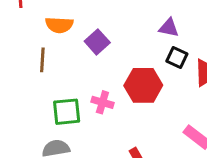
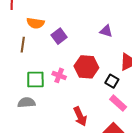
black square: (177, 57) -> (112, 81), moved

